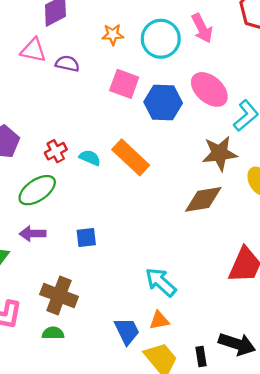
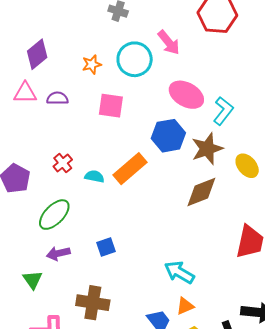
blue hexagon: (163, 103) -> (168, 136), moved
red cross: (56, 151) -> (63, 163), moved
orange rectangle: (131, 157) -> (130, 169), turned -72

